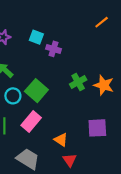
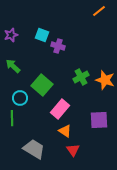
orange line: (102, 22) -> (99, 11), moved
cyan circle: (13, 96) -> (20, 98), moved
pink rectangle: (31, 122) -> (60, 109), moved

